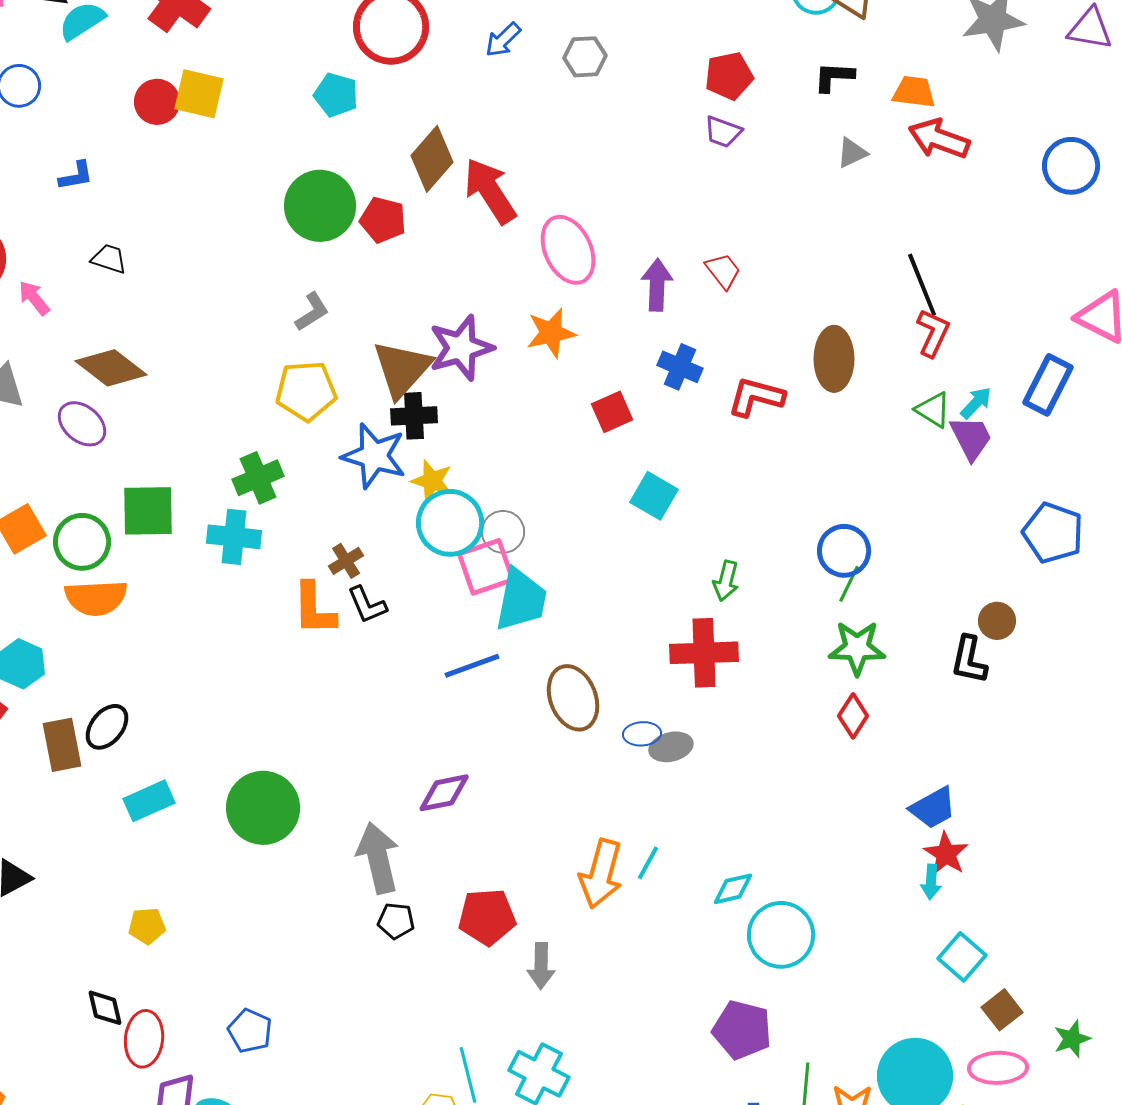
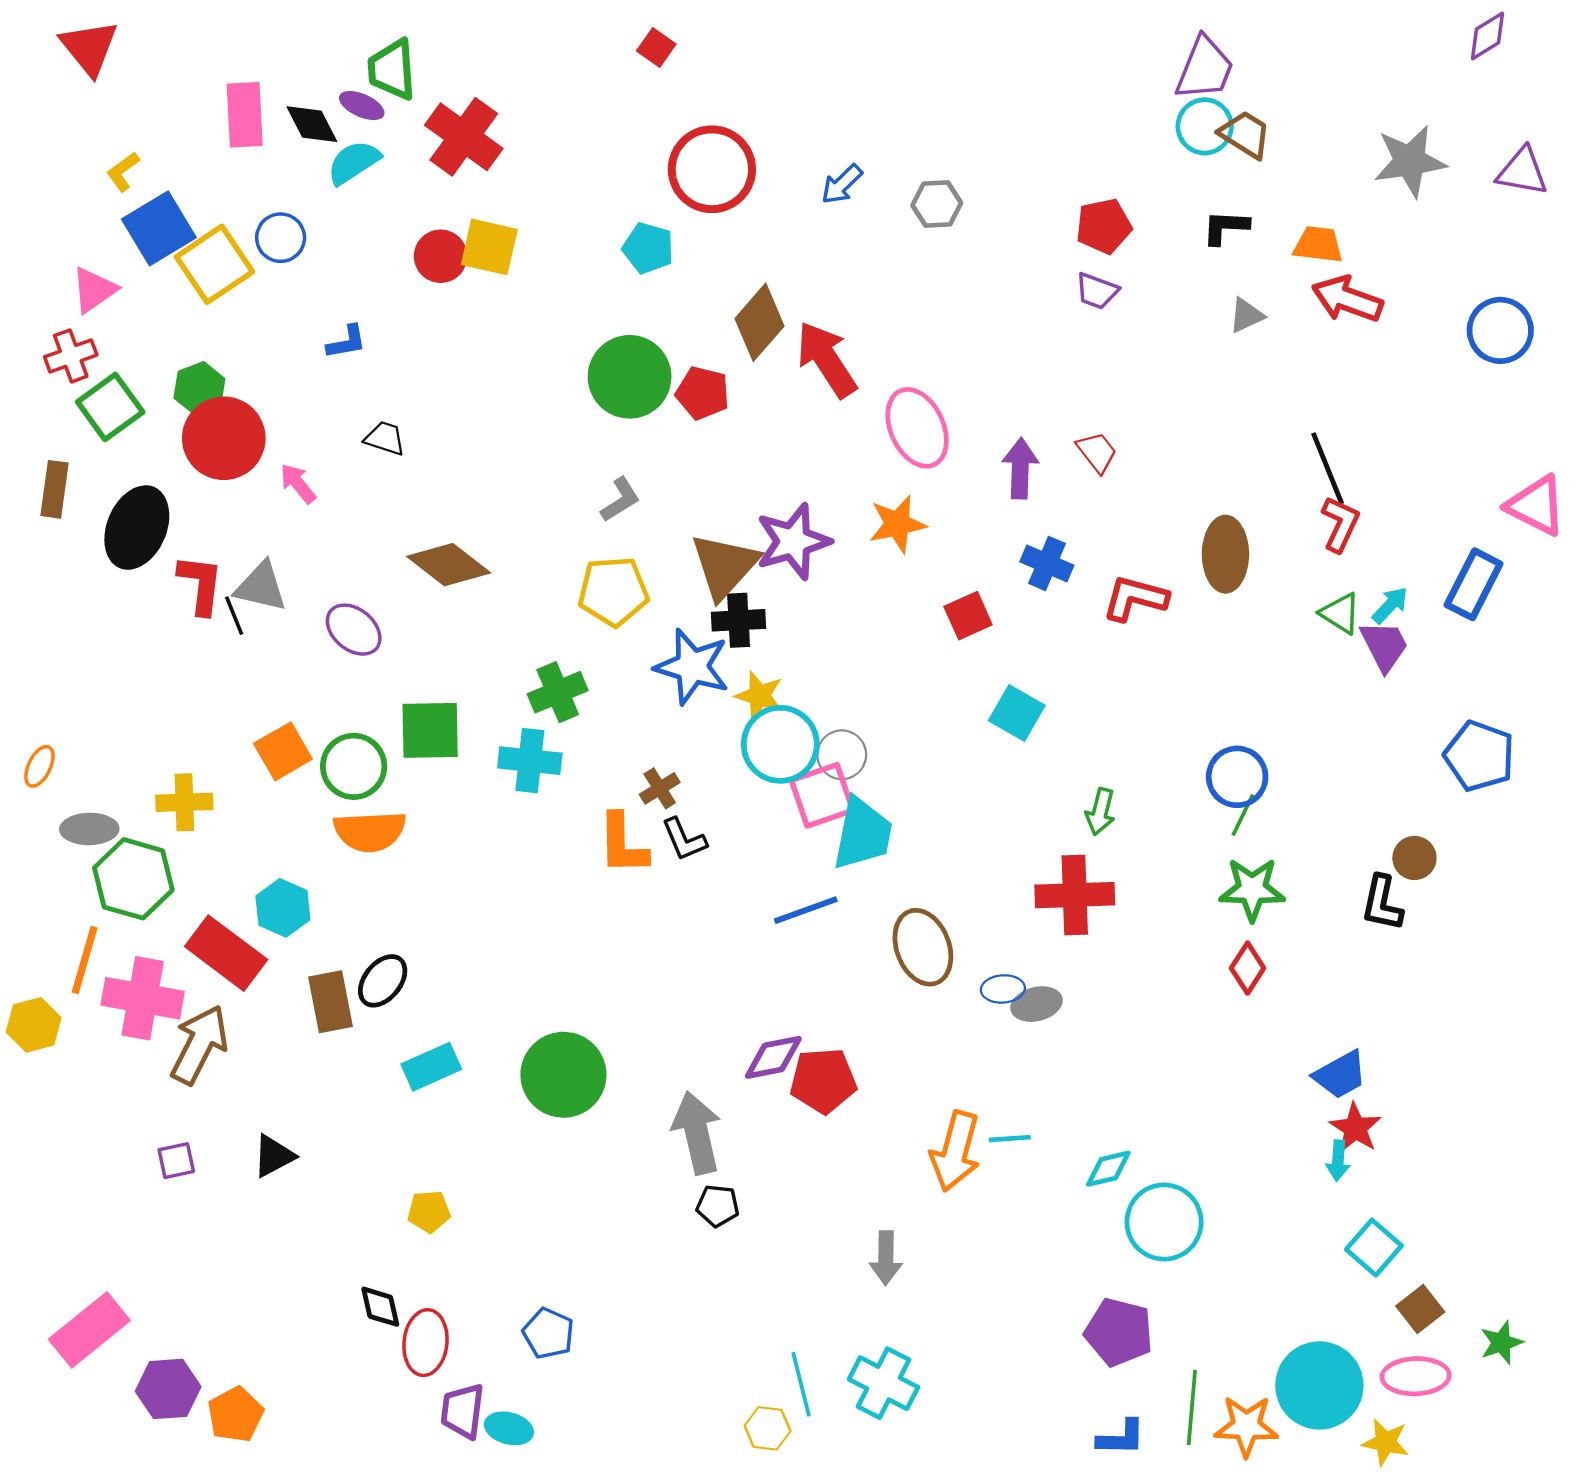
brown diamond: (111, 368) -> (449, 565), moved
cyan line: (648, 863) -> (1010, 1139), turned 57
red pentagon: (487, 917) -> (823, 1081), moved

